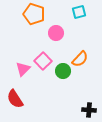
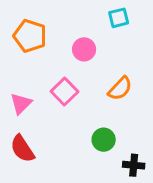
orange pentagon: (34, 14) -> (30, 36), moved
pink triangle: (23, 69) -> (21, 104), moved
green circle: (63, 71) -> (104, 140), moved

